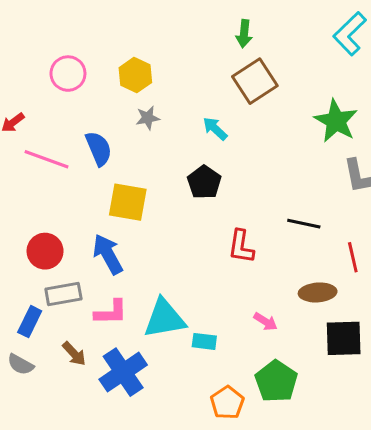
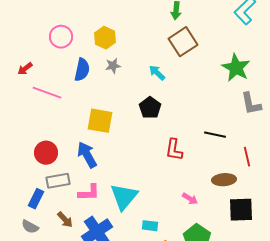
blue semicircle: (99, 149) -> (82, 70), moved, turned 35
cyan triangle: (164, 318) -> (124, 197), turned -40
cyan rectangle: (204, 341) -> (150, 226), moved

